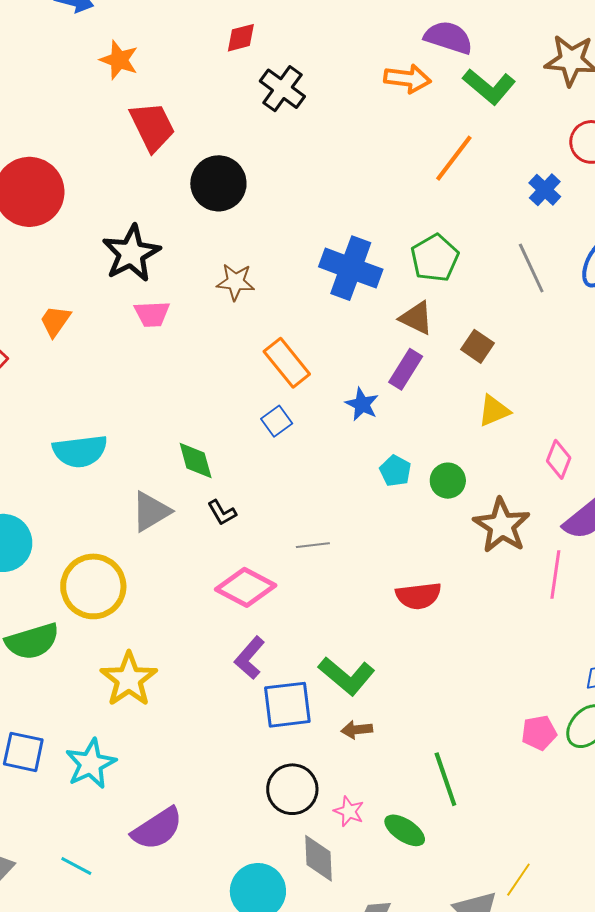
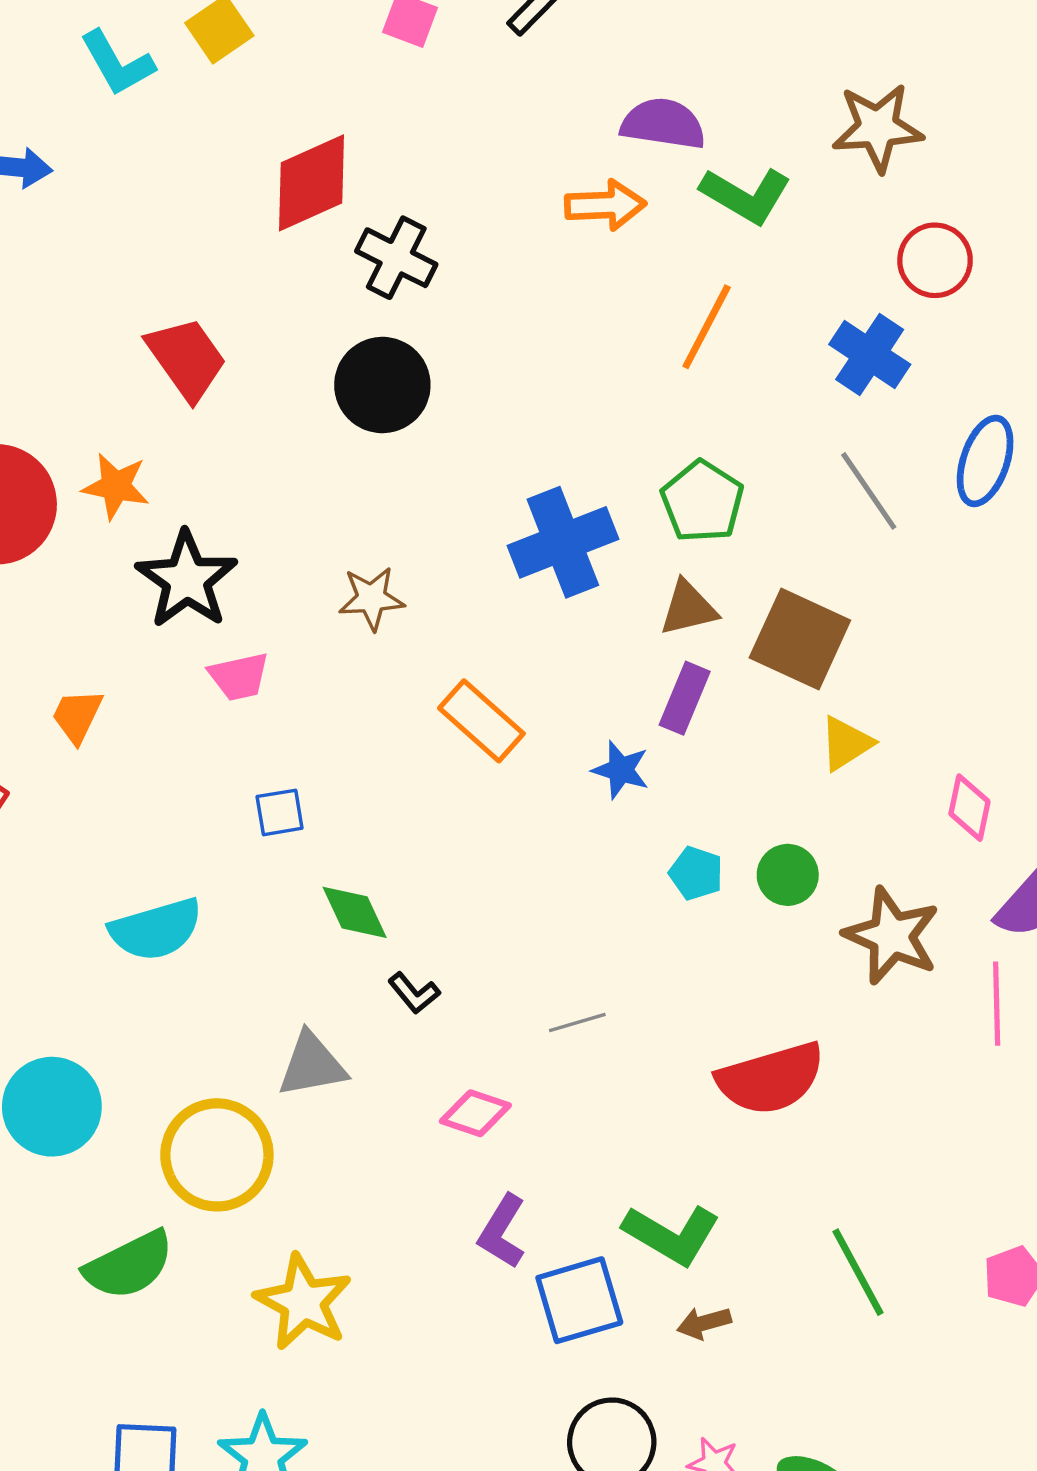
red diamond: (241, 38) -> (311, 183), size x1.8
orange star: (119, 60) -> (116, 486), moved
black circle: (218, 183) -> (382, 385), moved
blue cross: (545, 190) -> (870, 354), size x1.4
blue cross: (351, 268) -> (563, 542), turned -32
brown triangle: (416, 318) -> (688, 608), turned -30
brown square: (477, 346) -> (800, 639), size x1.8
blue square: (277, 421) -> (280, 812), moved, turned 36
gray triangle: (151, 511) -> (312, 1065), moved, turned 30
pink diamond: (246, 587) -> (475, 1113), size x0.7
red semicircle: (418, 596) -> (771, 1078), size x1.4
green line: (445, 779) -> (858, 1272), moved

